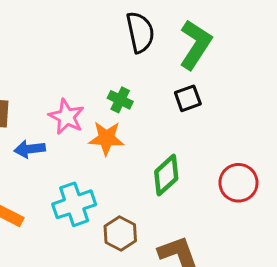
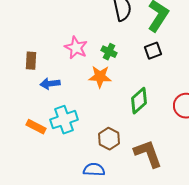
pink star: (66, 117) -> (76, 48), moved
cyan cross: (74, 204) -> (64, 120), moved

